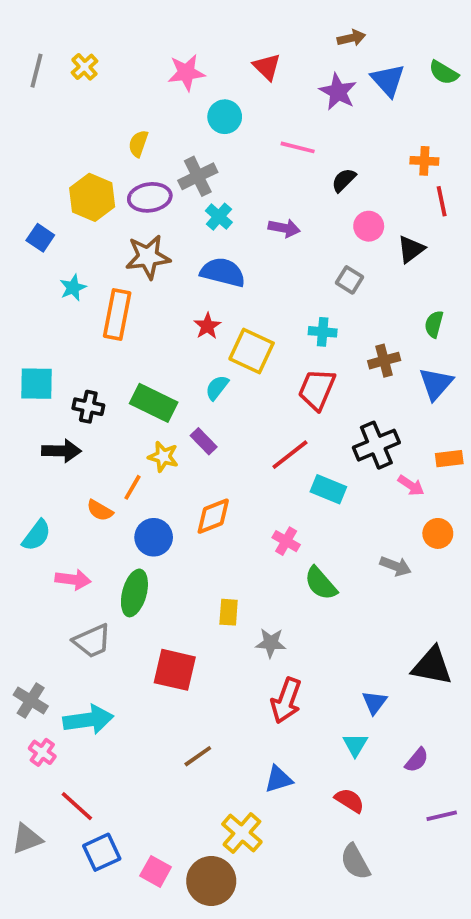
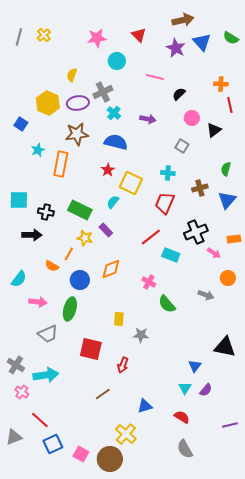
brown arrow: (351, 38) -> (183, 20), size x1.5
red arrow: (286, 700) -> (123, 365), moved, size x0.7
purple semicircle: (417, 760) -> (206, 390), moved

